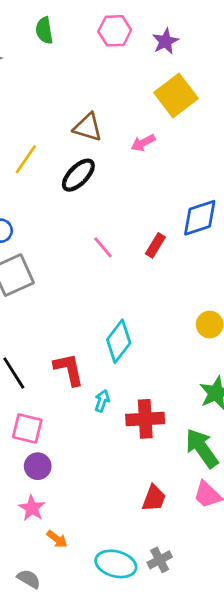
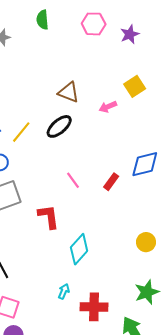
yellow square: (176, 96) -> (135, 86), moved, size x0.7
yellow line: (26, 159) -> (21, 132), moved
red L-shape: (69, 369) -> (49, 217), moved

